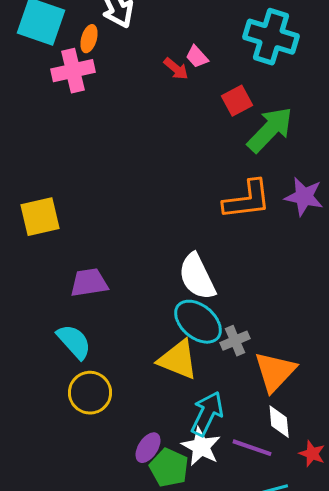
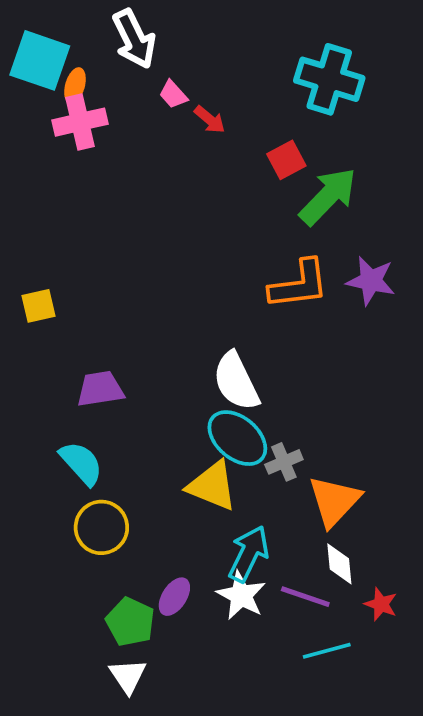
orange ellipse: (89, 39) -> (75, 86), moved
pink trapezoid: (197, 57) -> (173, 94), moved
yellow square: (40, 217) -> (38, 306), size x0.7
green pentagon: (169, 468) -> (130, 622), moved

